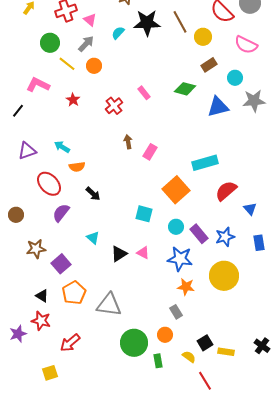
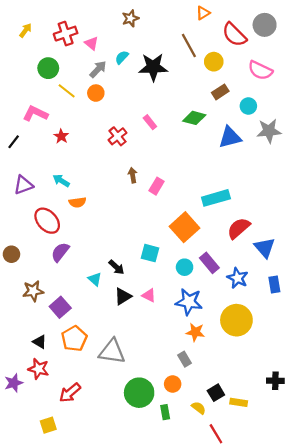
black star: (147, 23) -> (153, 67), moved
gray arrow: (86, 44) -> (98, 69), moved
red star: (73, 100) -> (61, 136), moved
black arrow: (93, 194) -> (116, 267), moved
blue triangle: (250, 209) -> (265, 248), size x1.5
purple rectangle: (199, 234) -> (209, 263), moved
blue star: (225, 237) -> (238, 278), turned -30
black cross: (262, 346) -> (275, 381), moved, turned -35

